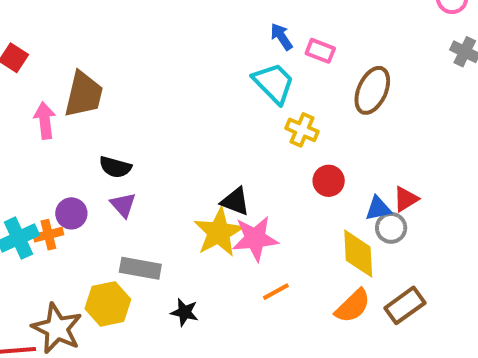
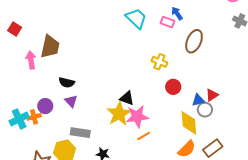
blue arrow: (281, 37) -> (177, 13), moved
cyan trapezoid: (274, 83) -> (136, 18), moved
orange line: (276, 292) -> (144, 136), moved

